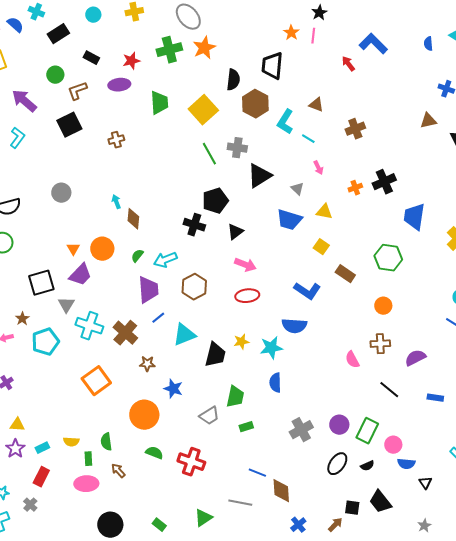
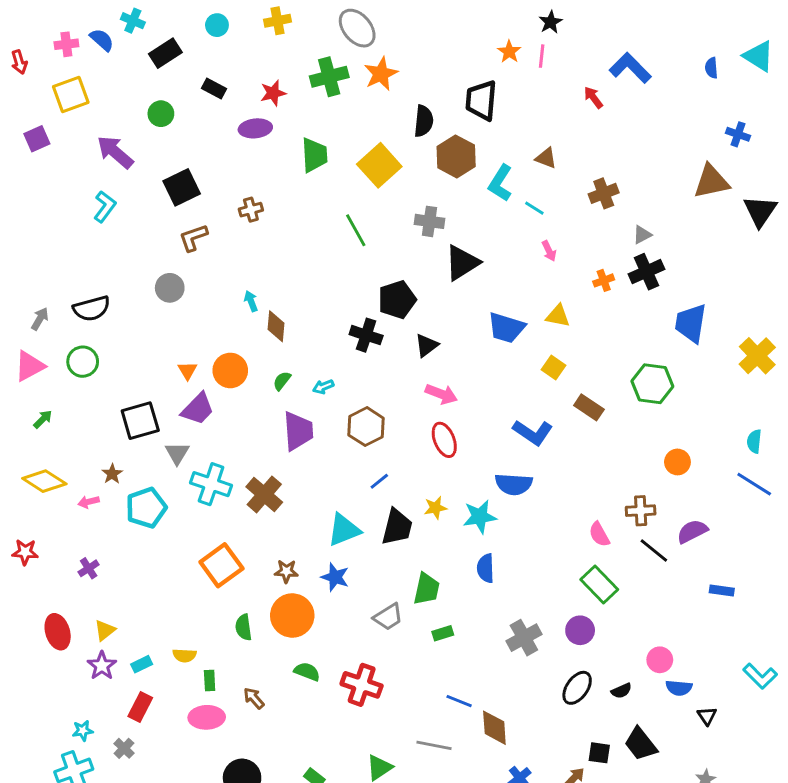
brown L-shape: (77, 91) -> (193, 238), moved
brown triangle: (428, 121) -> (711, 182), size x1.5
green line: (209, 154) -> (356, 230), moved
gray triangle: (297, 189) -> (642, 235), moved, turned 48
cyan arrow: (165, 260) -> (323, 387), size x0.6
red ellipse: (247, 296) -> (444, 440), turned 75
orange circle: (383, 306) -> (677, 462), moved
blue line: (158, 318) -> (379, 481), moved
cyan triangle: (184, 335) -> (344, 530), moved
brown star: (147, 364) -> (286, 571), moved
black line: (389, 390) -> (654, 551), moved
yellow triangle: (17, 425) -> (105, 630), turned -42
green rectangle: (367, 431) -> (599, 585), moved, turned -70
green semicircle: (106, 442) -> (244, 627), moved

